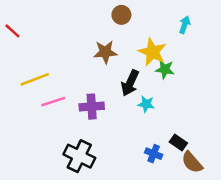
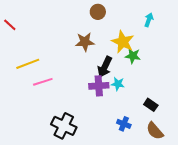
purple cross: (92, 107) -> (99, 86), moved
black rectangle: (178, 142) -> (151, 105), moved

